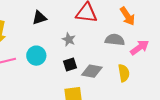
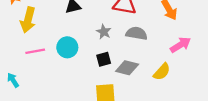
gray semicircle: (115, 40) -> (137, 33), moved
yellow semicircle: (124, 73) -> (162, 72), turned 48

